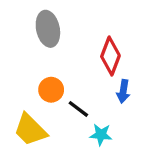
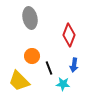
blue arrow: (123, 91) -> (74, 65), moved
black line: (78, 109) -> (49, 68), turned 32

